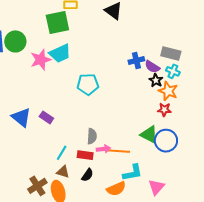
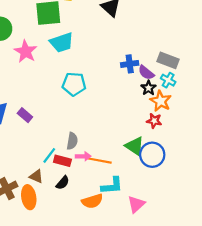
cyan trapezoid: (60, 53) -> (62, 43), moved
pink star: (41, 60) -> (26, 52), turned -30
cyan line: (62, 153) -> (49, 155), moved

